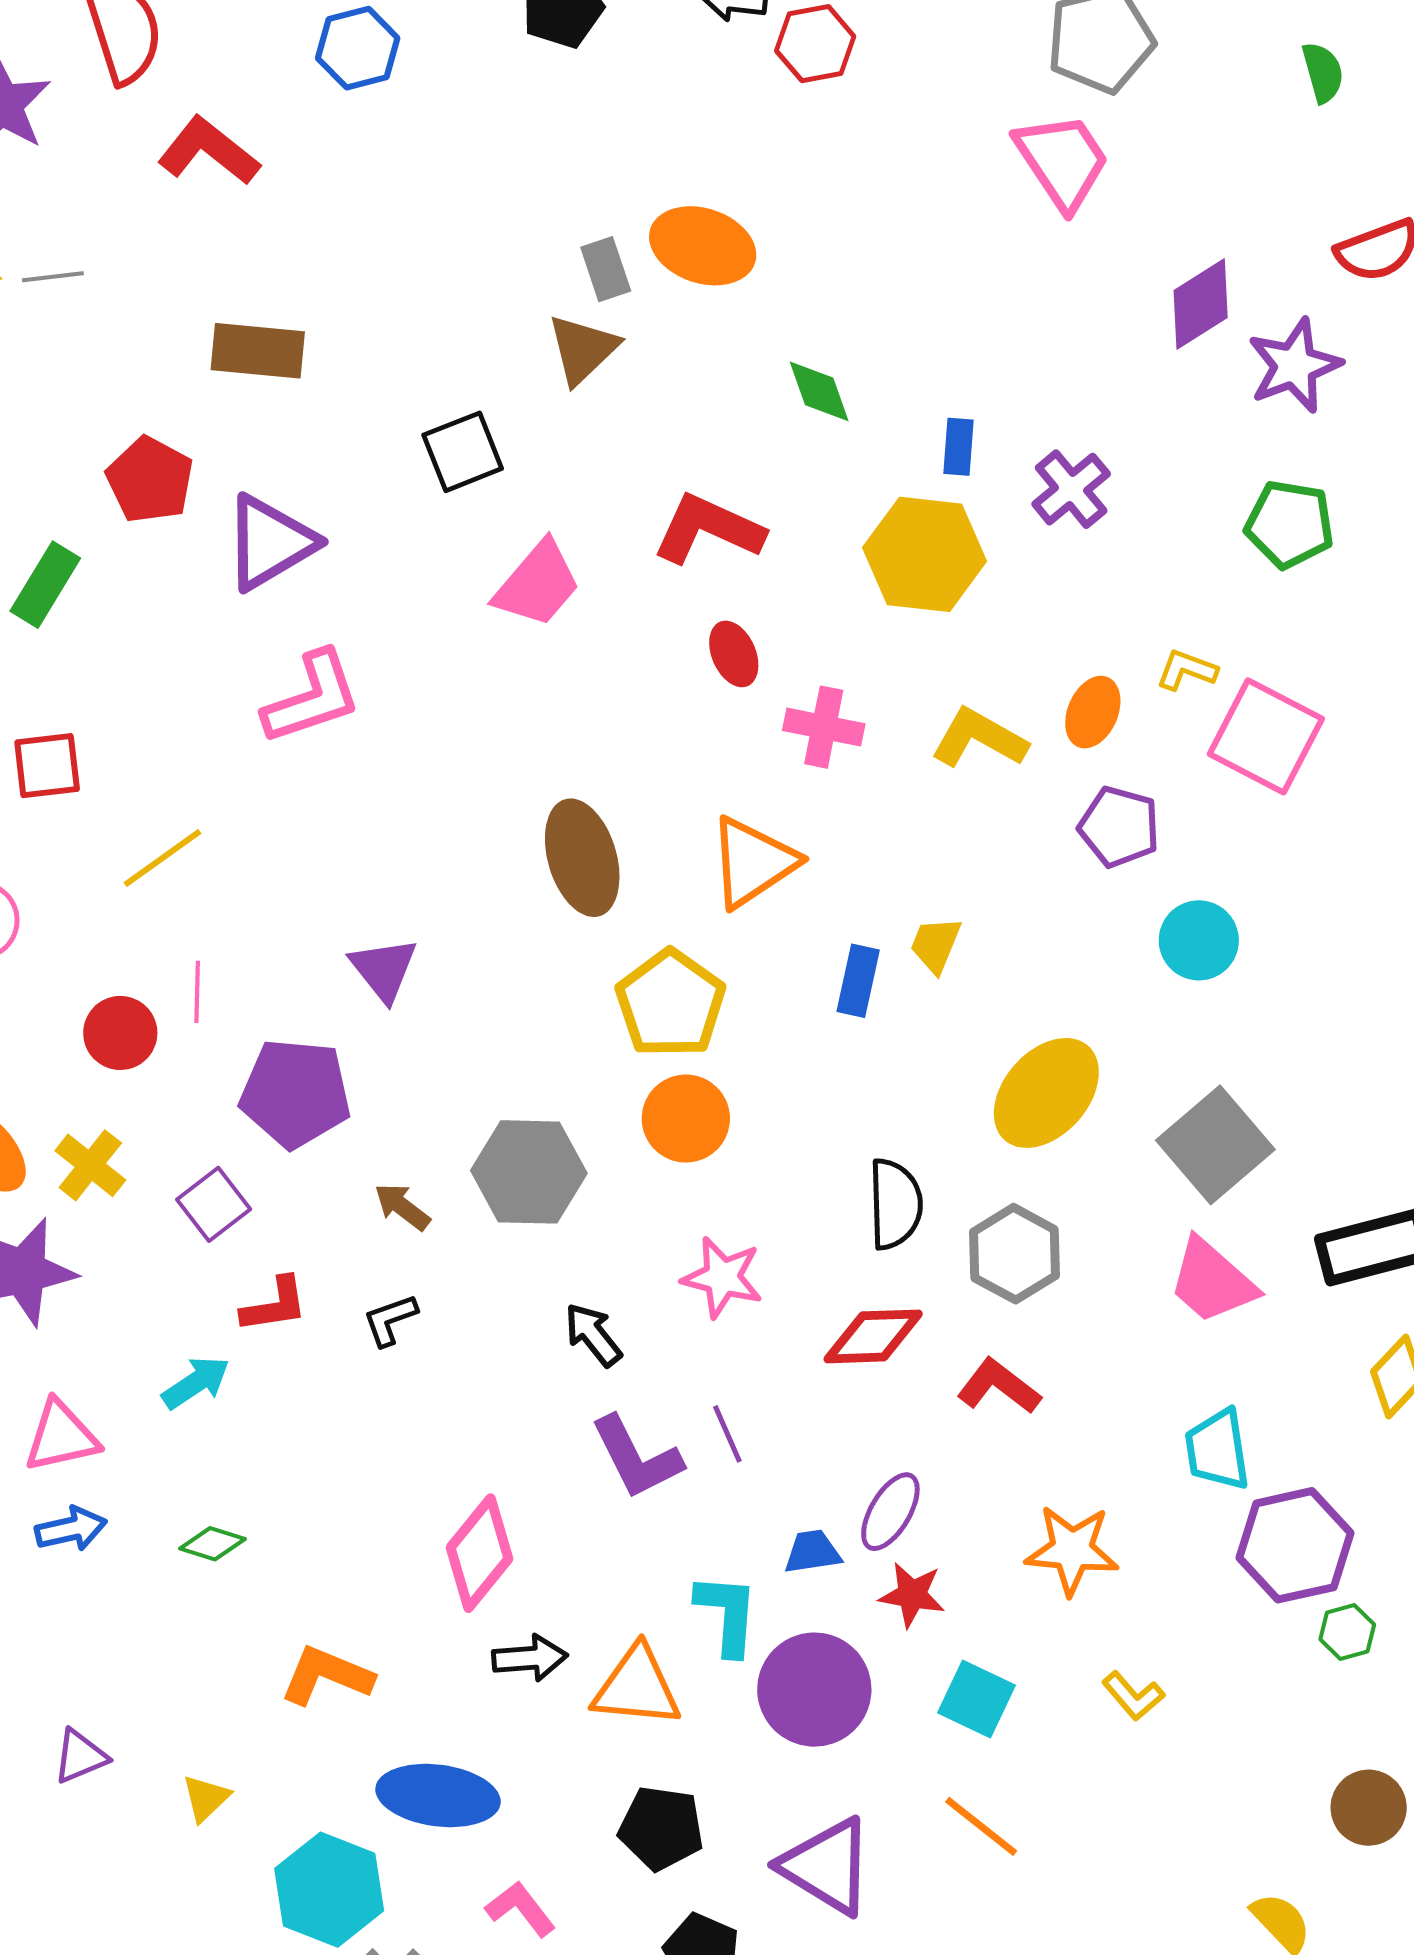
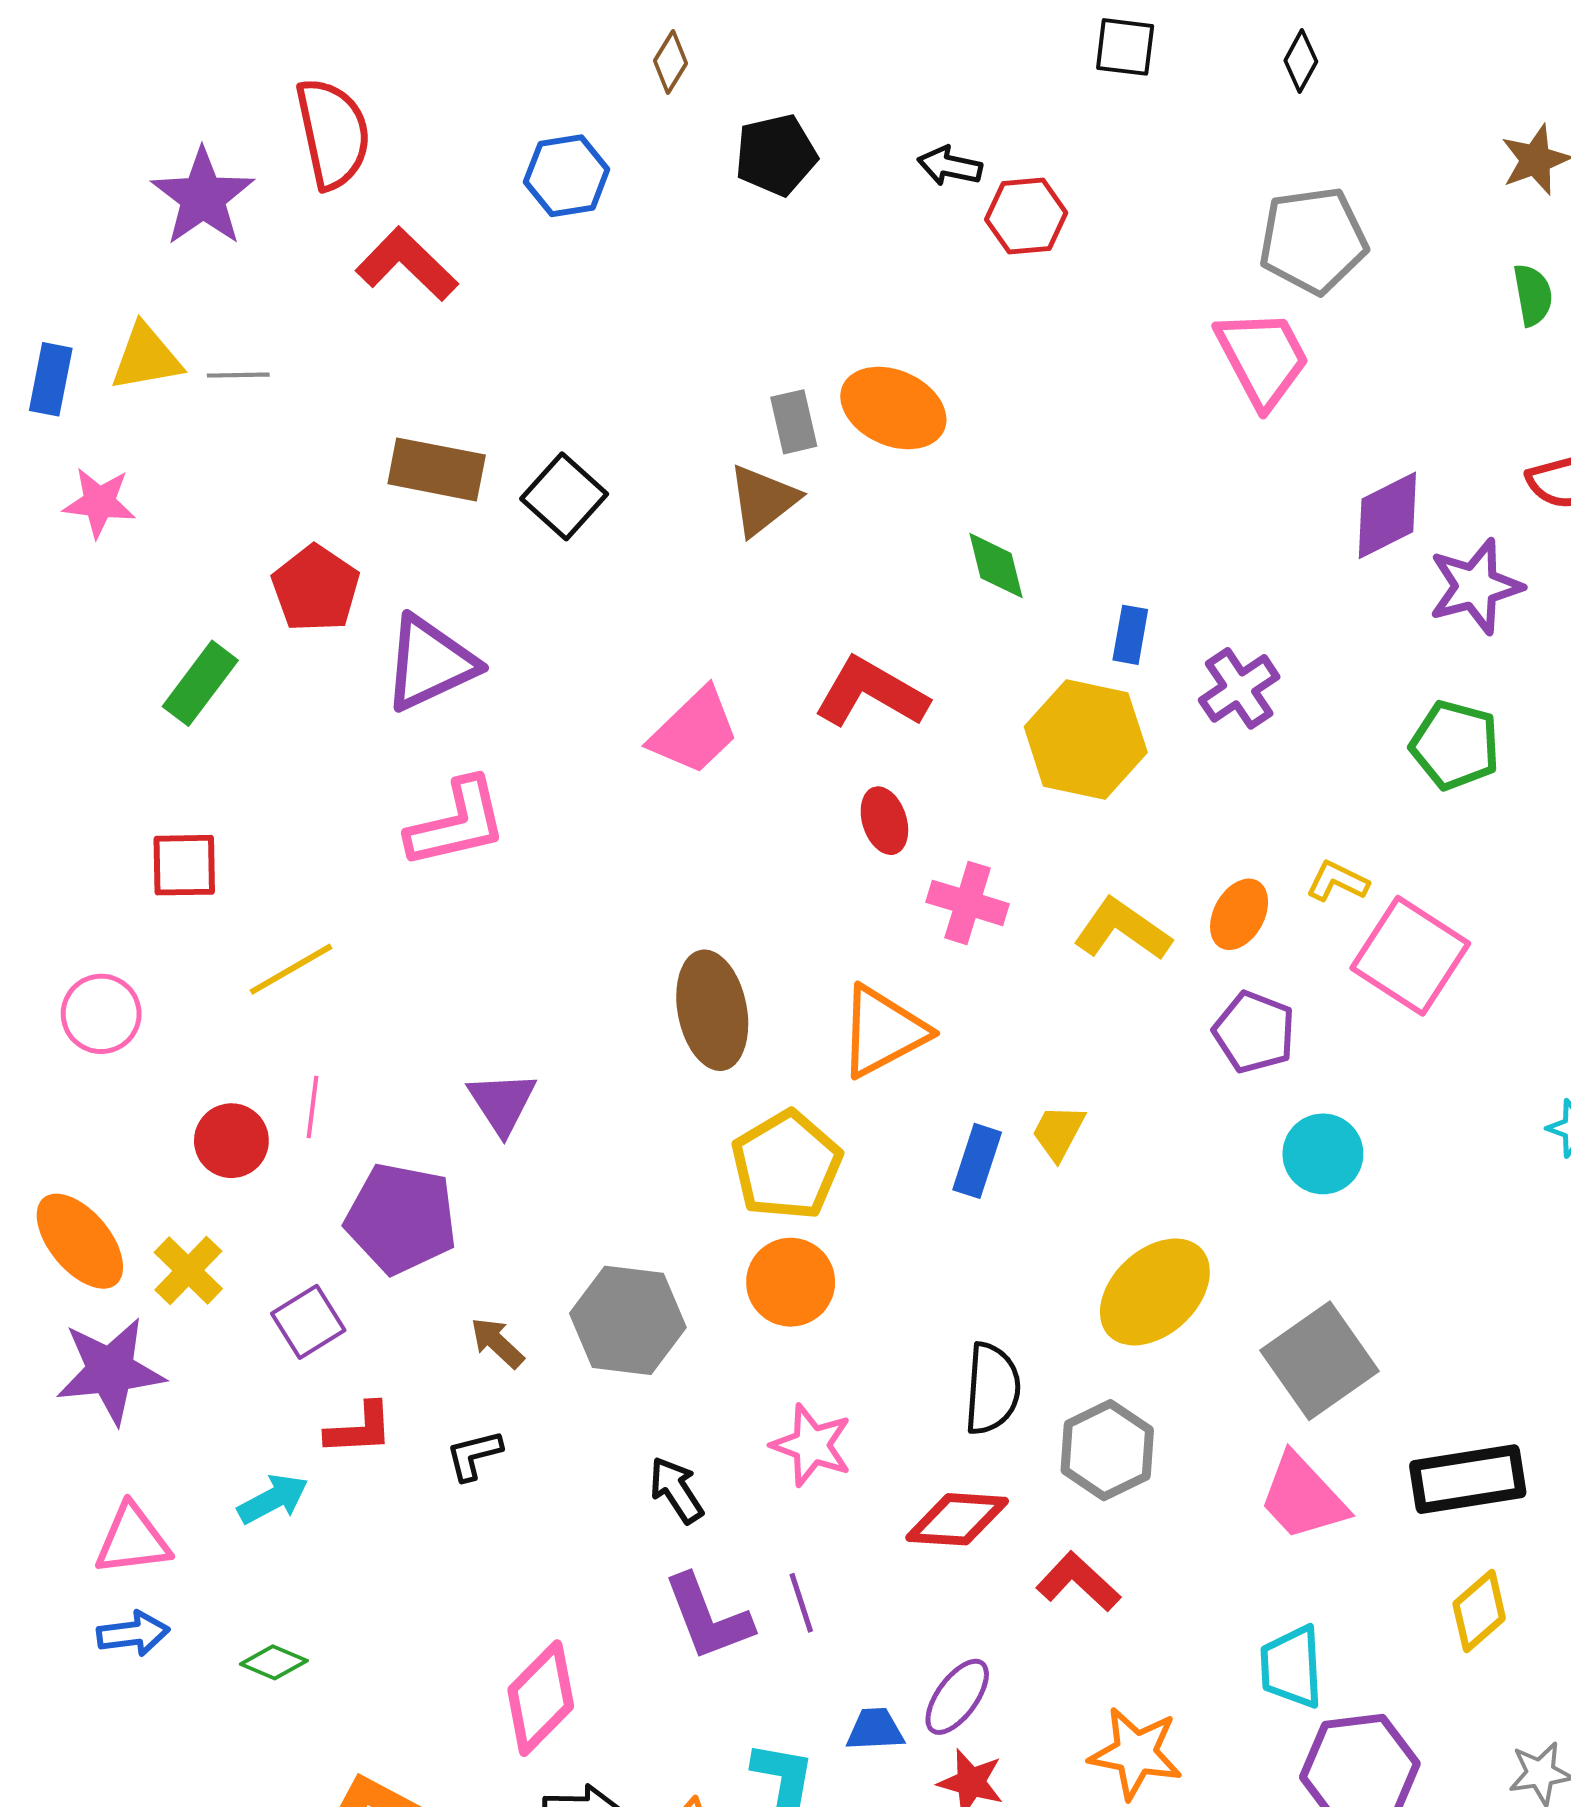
black square: (463, 452) -> (564, 496), moved, turned -32

